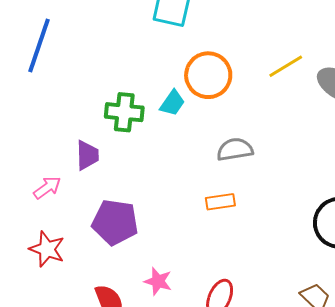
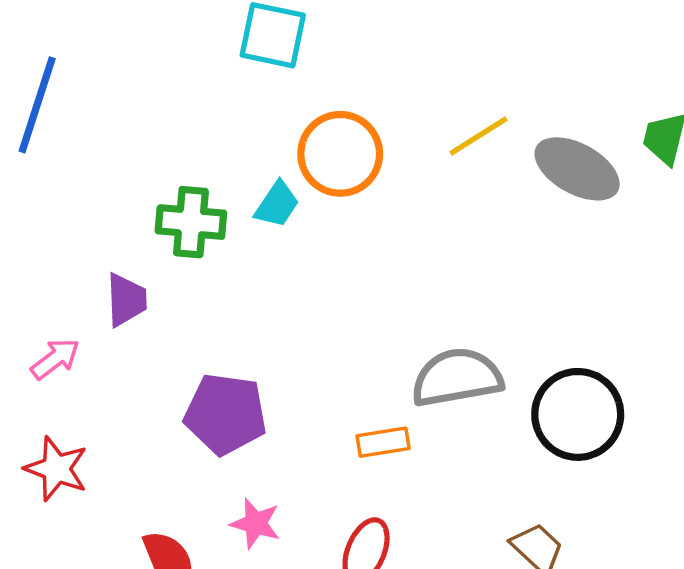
gray semicircle: (235, 149) -> (457, 377), moved, size x1.4
orange rectangle: (220, 202) -> (383, 442), moved
purple pentagon: (115, 222) -> (226, 414), moved

